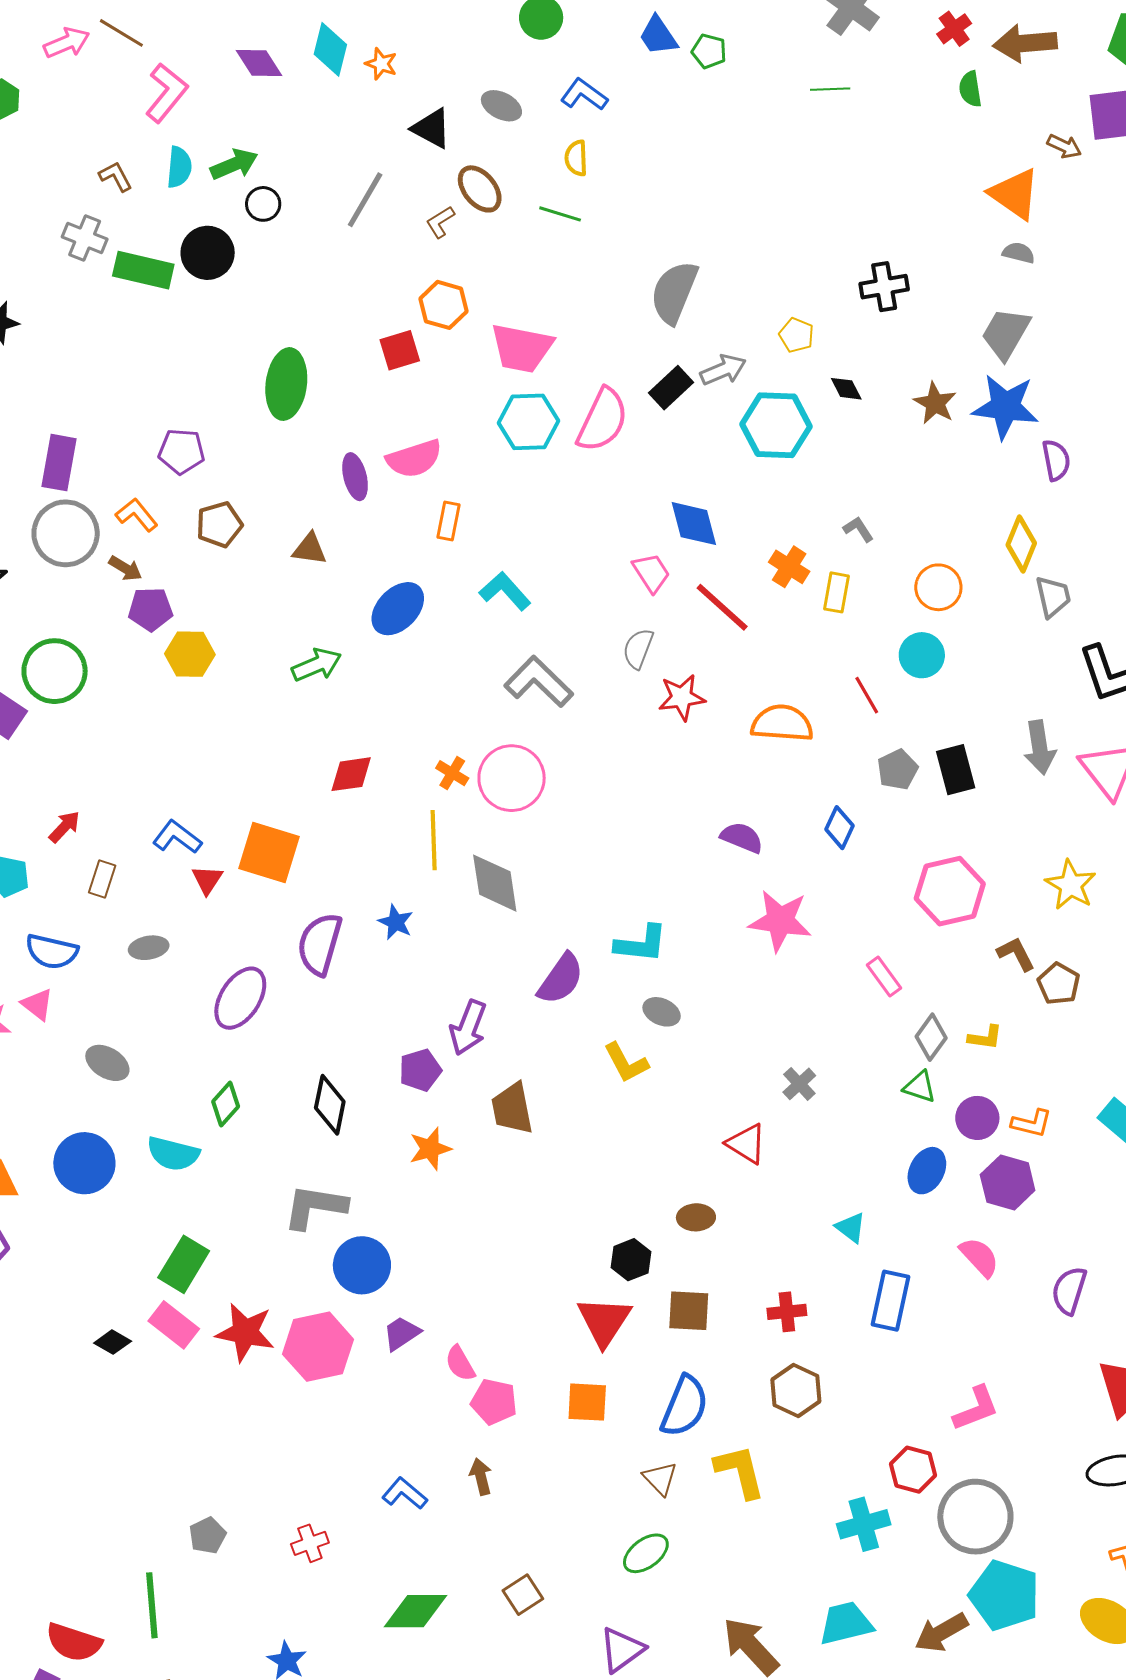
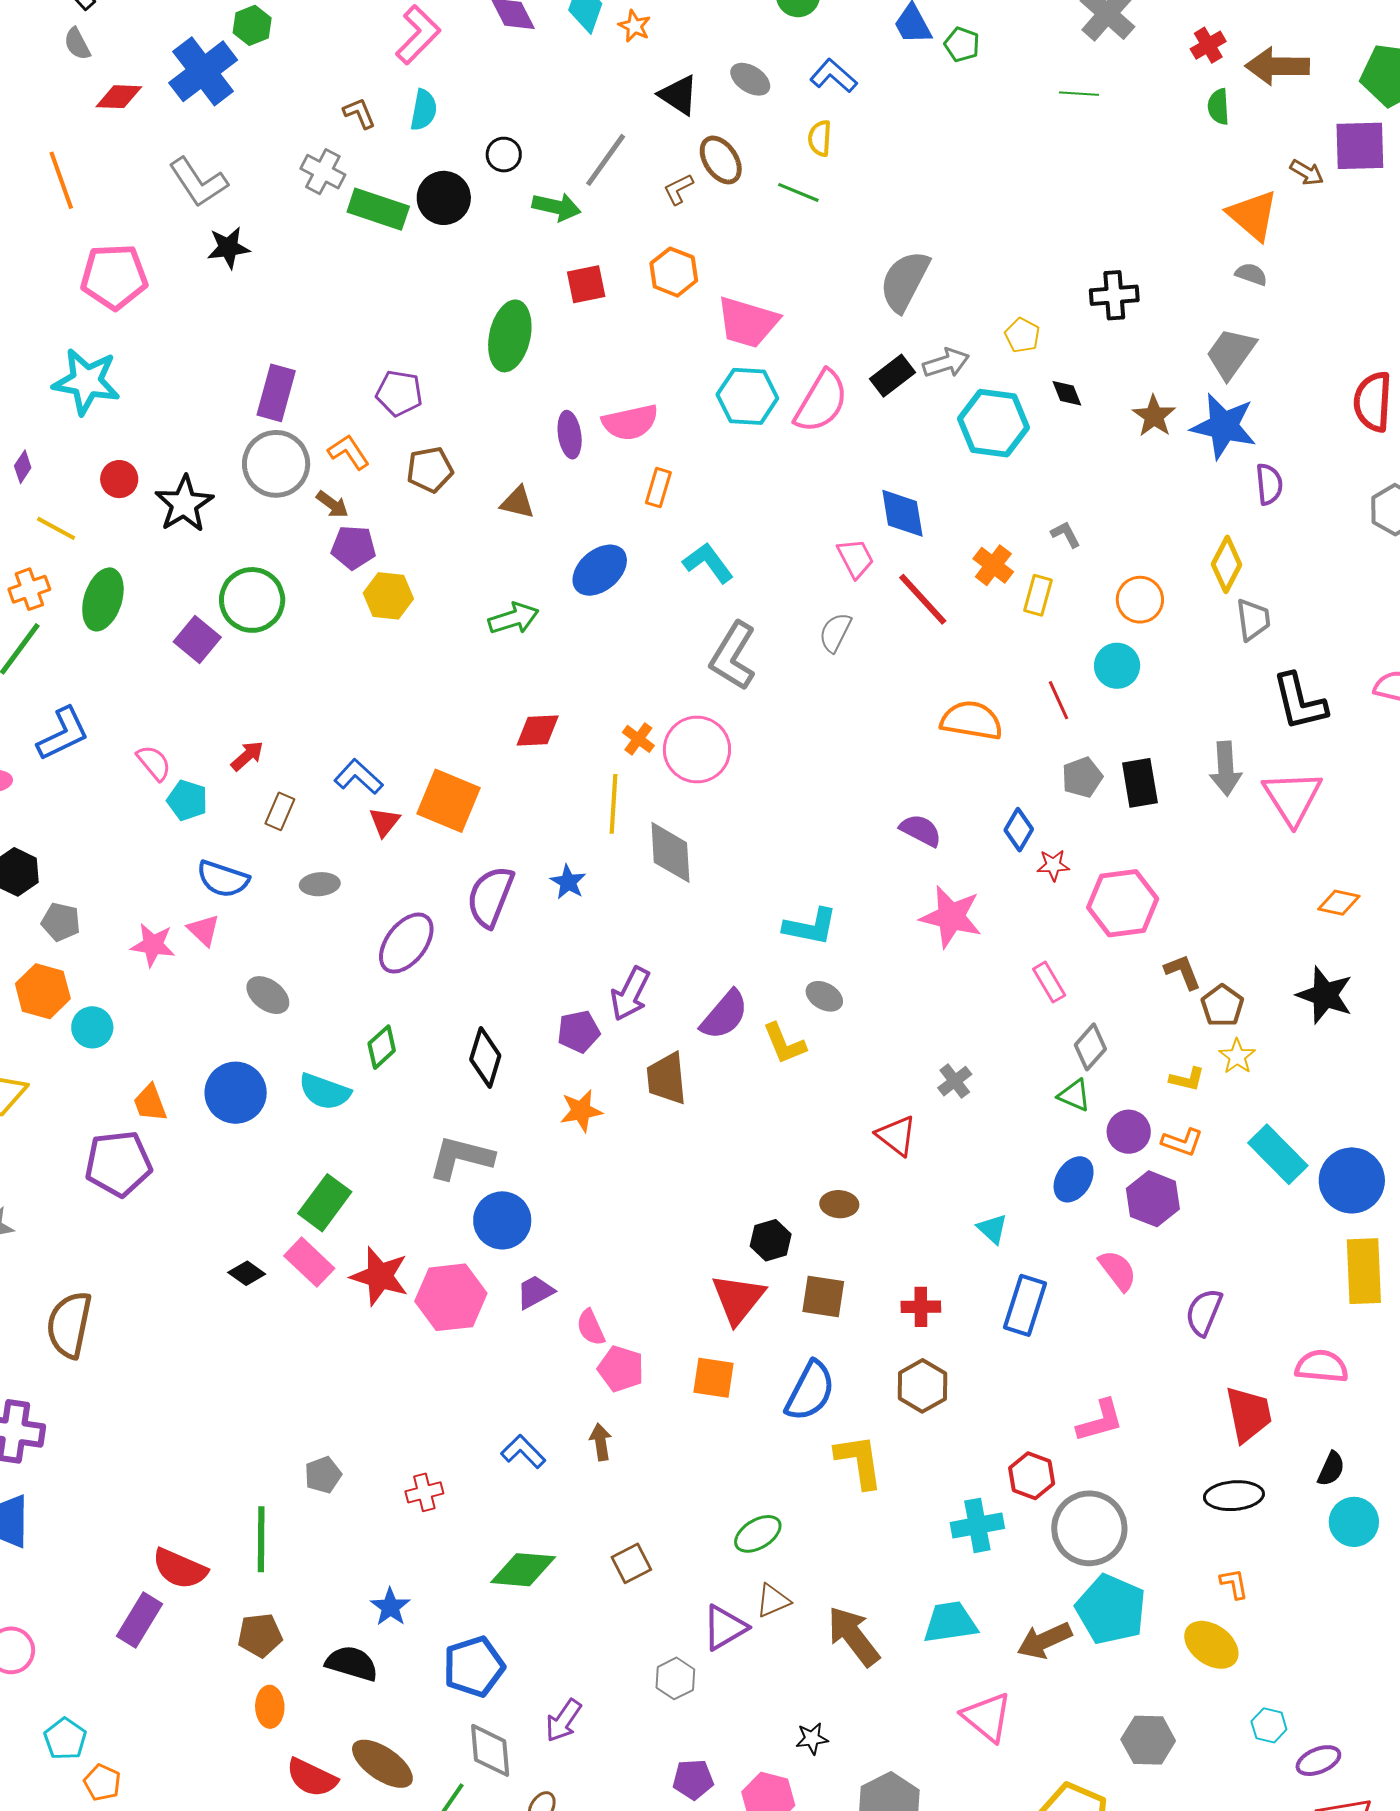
green arrow: (234, 164) -> (557, 207), moved, turned 30
red square: (400, 350) -> (586, 284), moved
gray L-shape: (539, 682) -> (733, 656), turned -108
red star: (682, 697) -> (1053, 865), moved, size x0.7
yellow star: (1071, 885) -> (1237, 1056), moved, size x0.7
purple semicircle: (561, 979) -> (724, 1015), moved
yellow L-shape: (985, 1037) -> (1187, 1079), moved
brown triangle: (660, 1478) -> (773, 1601), moved, turned 45

